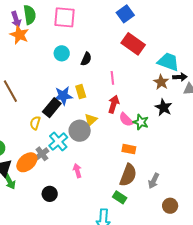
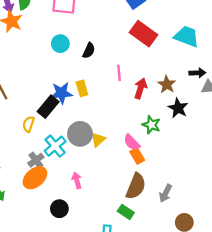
cyan trapezoid: (168, 62) -> (187, 36), moved
brown star: (161, 82) -> (167, 84), moved
red arrow: (114, 104) -> (141, 88), moved
yellow triangle: (91, 120) -> (98, 140), moved
pink semicircle: (126, 120) -> (132, 142), moved
orange rectangle: (129, 149) -> (137, 156), turned 48
orange ellipse: (27, 162) -> (35, 178), moved
black circle: (50, 194) -> (59, 209), moved

